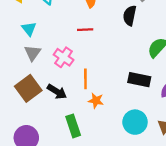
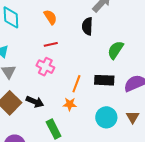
pink cross: (64, 57) -> (45, 67), moved
orange line: (85, 79) -> (76, 84), moved, turned 30

